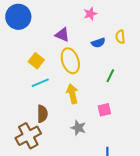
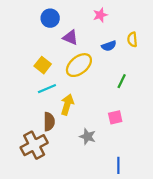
blue circle: (18, 17) -> (50, 18), moved, size x0.7
yellow ellipse: (70, 61) -> (79, 65), turned 70
yellow arrow: (72, 94) -> (67, 105), moved, turned 30

